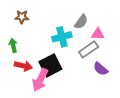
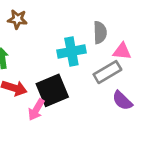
gray semicircle: (81, 22) -> (100, 33), turned -42
pink arrow: (40, 80) -> (36, 110), size x0.7

